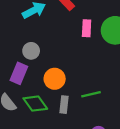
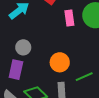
orange circle: (55, 79) -> (60, 62), moved

